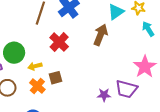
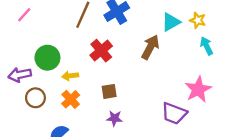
brown square: (55, 78) -> (109, 91), moved
purple star: (104, 95) -> (114, 118), moved

